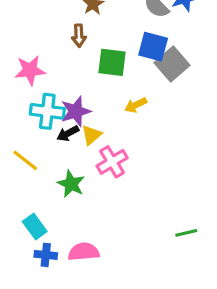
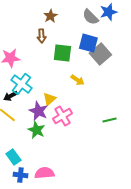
yellow arrow: (136, 105) -> (77, 80), turned -120
cyan cross: (47, 111) -> (21, 84), turned 30
purple star: (76, 111) -> (38, 111), moved, turned -30
black arrow: (68, 133) -> (10, 96), moved
green line: (186, 233) -> (109, 120), moved

